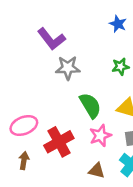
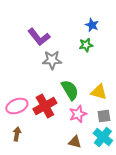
green star: (120, 67) -> (86, 45), moved
red cross: (59, 142) -> (45, 106), moved

